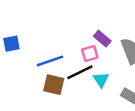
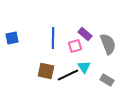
blue line: (50, 61) -> (53, 38), moved, turned -70
black line: (80, 72) -> (68, 75), moved

